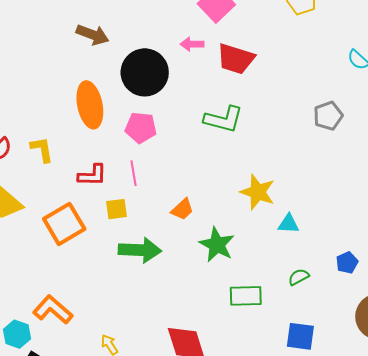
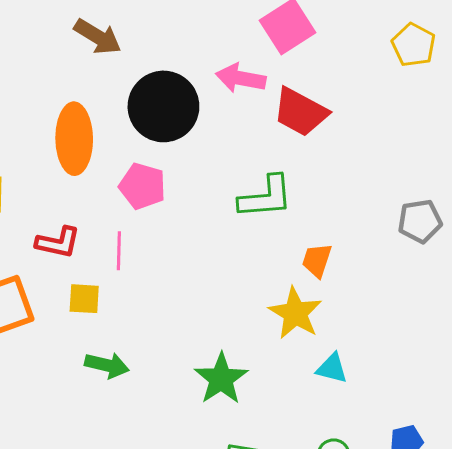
pink arrow: (192, 44) -> (241, 78), size x1.4
green L-shape: (223, 119) -> (266, 197), turned -30
orange trapezoid: (182, 209) -> (317, 260), moved, turned 140
green arrow: (140, 250) -> (107, 365), size x0.7

